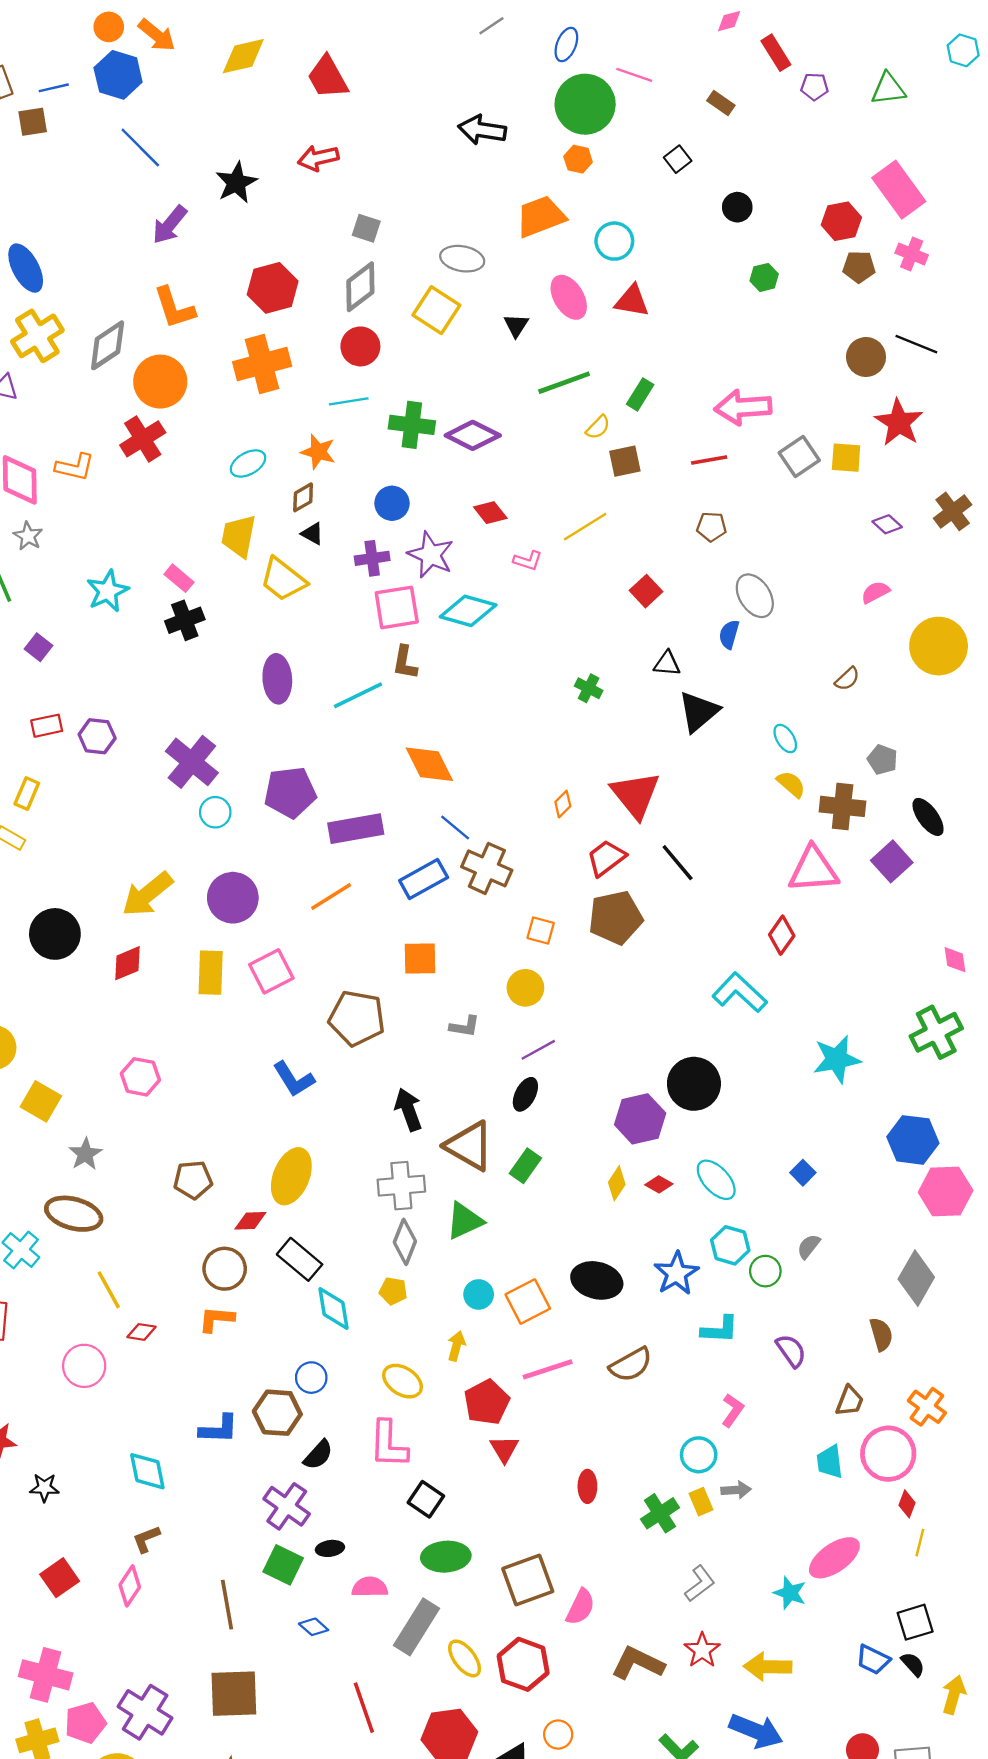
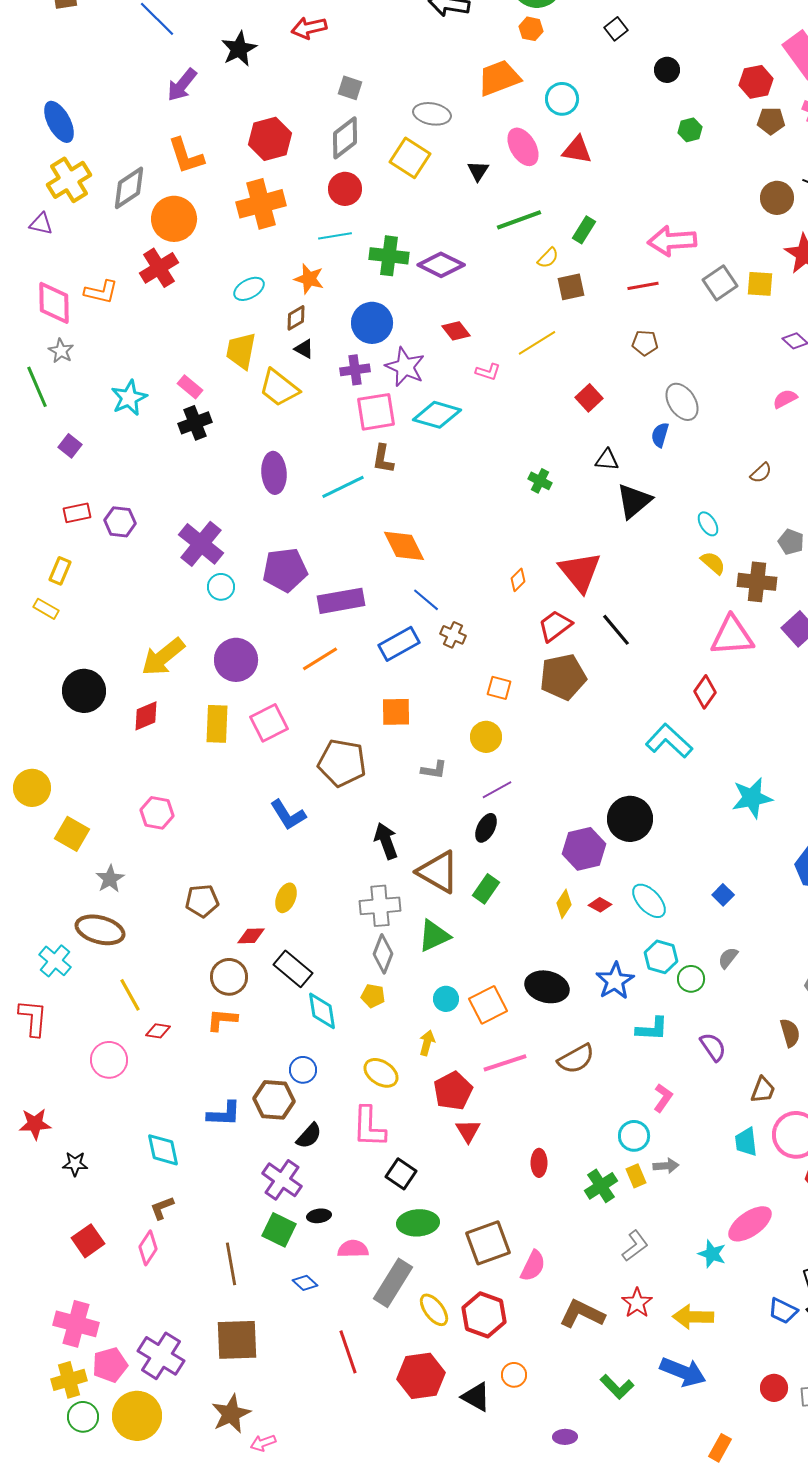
blue circle: (392, 503) -> (372, 323), size x1.4
brown cross: (487, 868) -> (453, 635), size x0.6
yellow ellipse: (291, 1176) -> (286, 898), size x0.6

